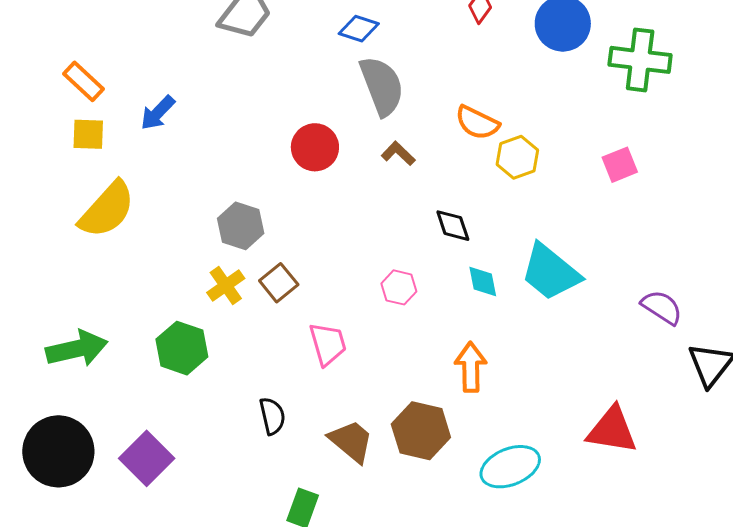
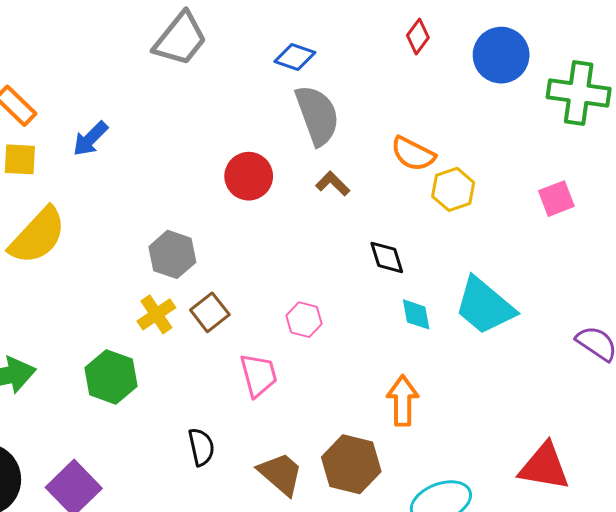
pink hexagon: (399, 287) -> (304, 320), moved

